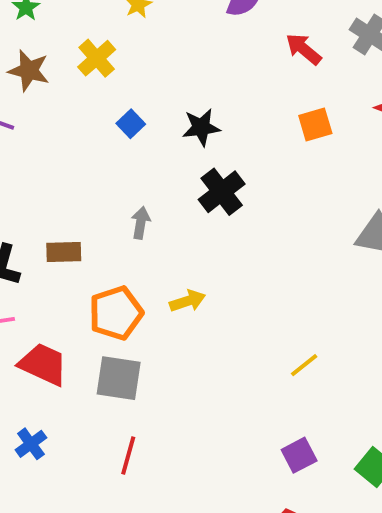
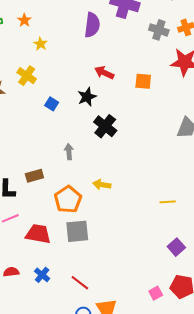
red arrow: (304, 49) -> (104, 73), moved
orange square: (315, 125) -> (143, 81), turned 36
yellow arrow: (187, 301) -> (102, 185), turned -138
yellow line: (304, 365) -> (168, 202), turned 49
red line: (128, 455) -> (80, 283), moved, turned -54

